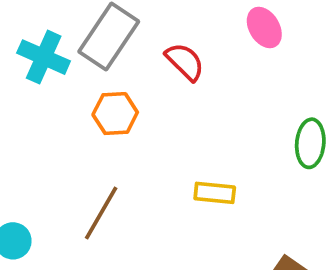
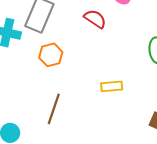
red semicircle: (185, 62) -> (95, 19), moved

